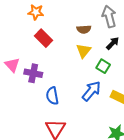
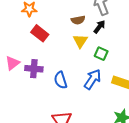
black arrow: (113, 43) -> (99, 27), moved
pink triangle: (12, 65) -> (12, 63), turned 42
blue semicircle: (52, 96) -> (61, 80), moved

